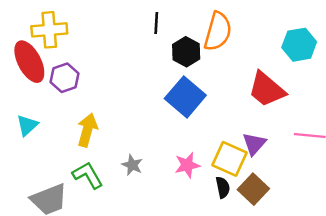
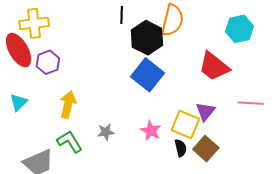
black hexagon: (186, 52) -> (147, 38), size x1.4
gray star: (132, 165) -> (106, 132), turned -30
pink star: (187, 165) -> (151, 131), turned -30

